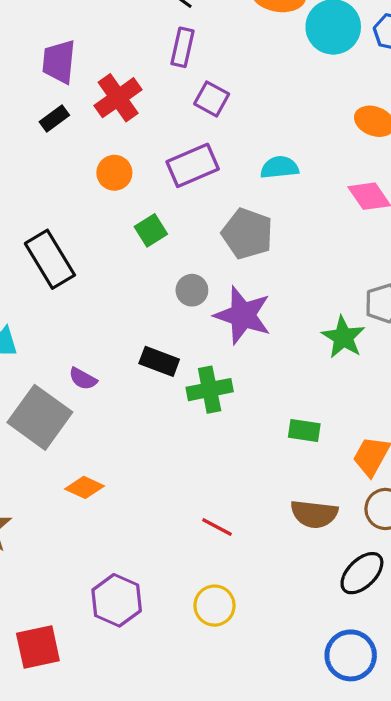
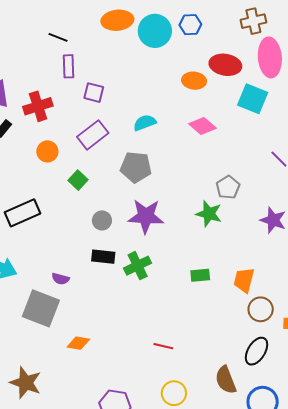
red cross: (118, 98) -> (38, 106), turned 32
black rectangle: (50, 259) -> (22, 213), turned -68
gray circle: (192, 290) -> (102, 220), moved
brown semicircle: (314, 514) -> (226, 380), moved, turned 76

